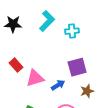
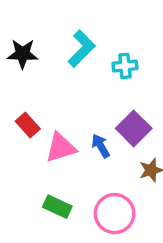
purple square: (77, 67) -> (134, 128), turned -30
blue arrow: (58, 85) -> (101, 146), moved, turned -88

